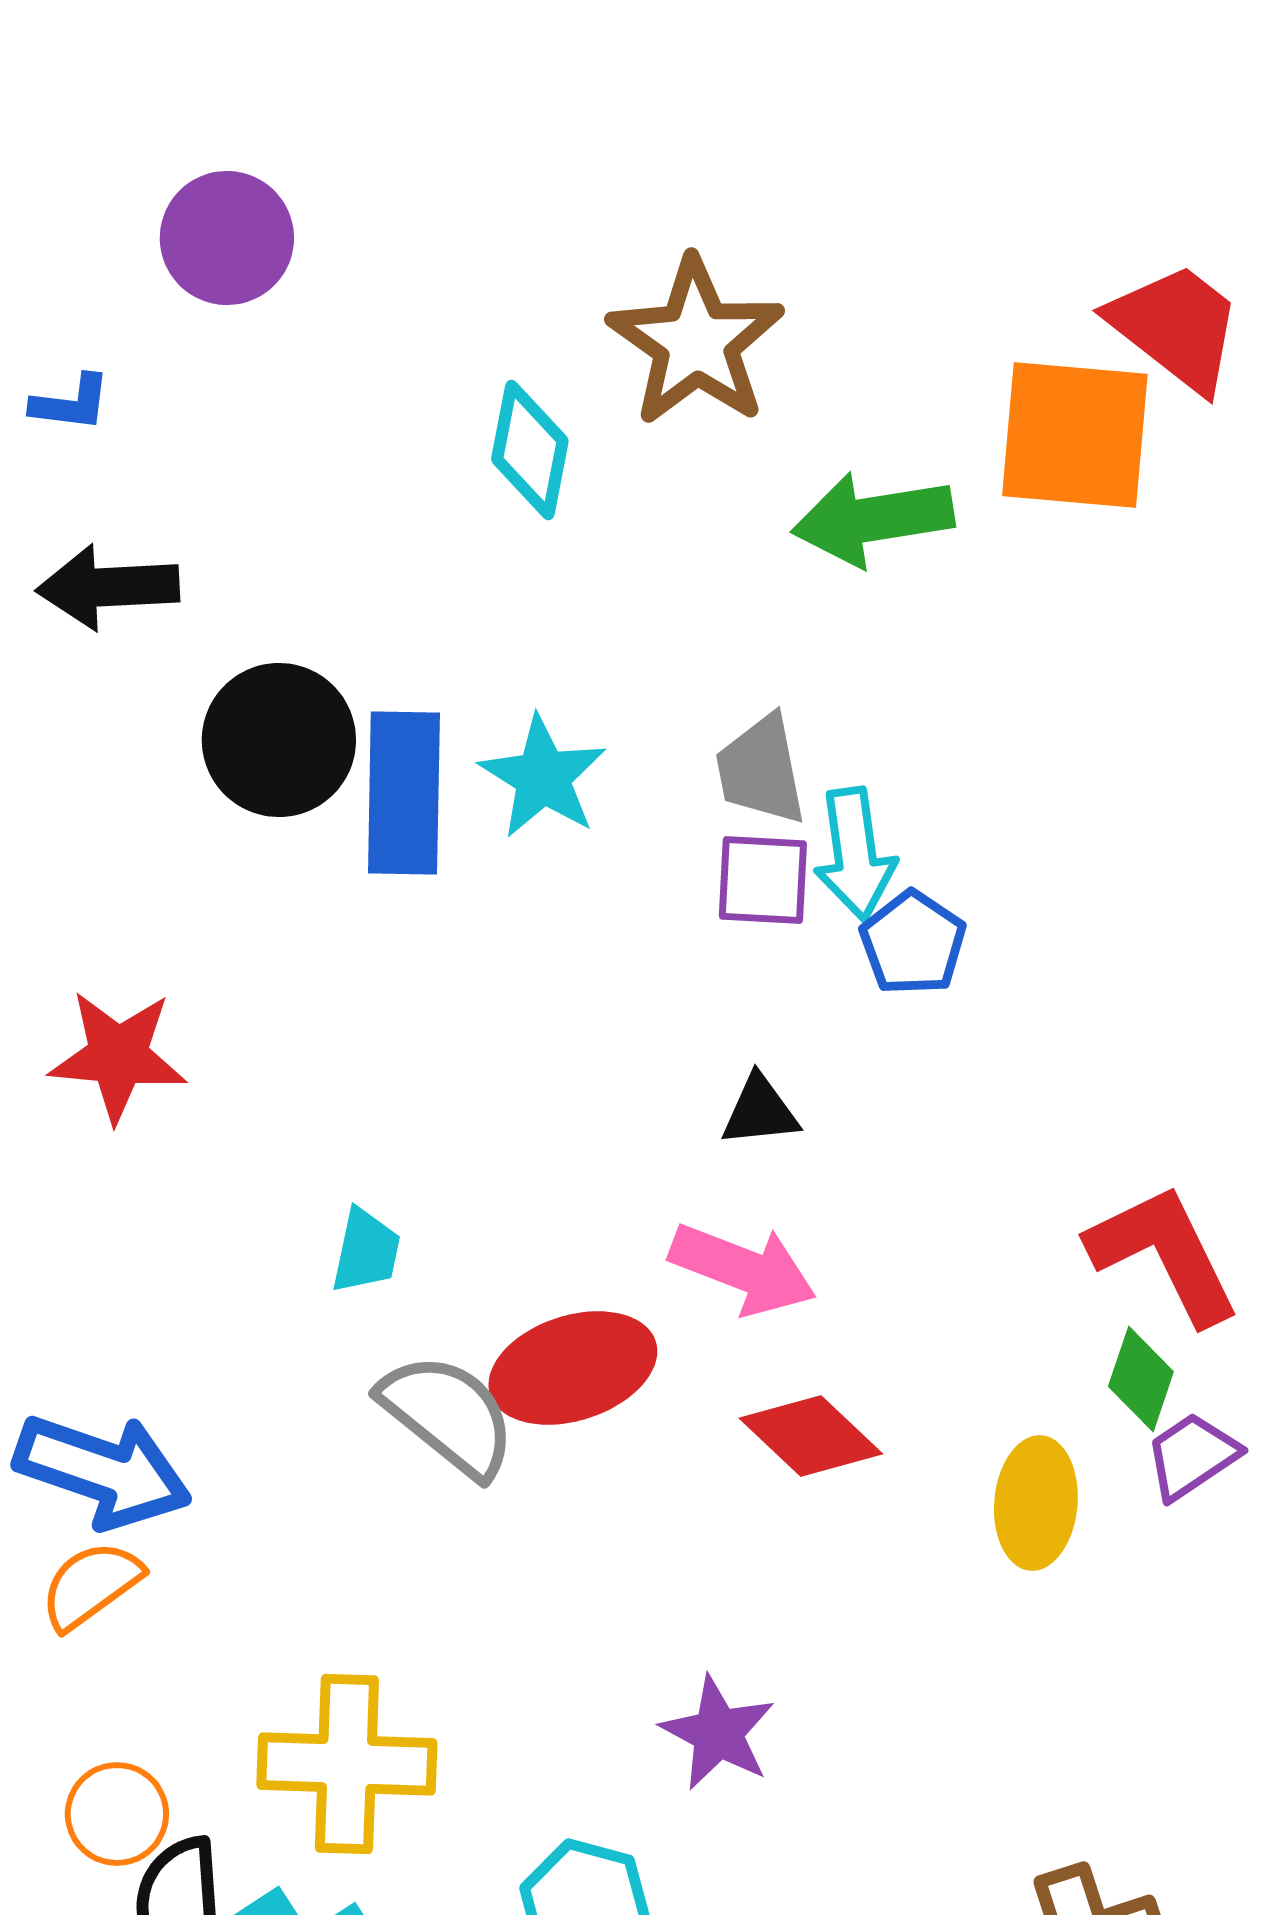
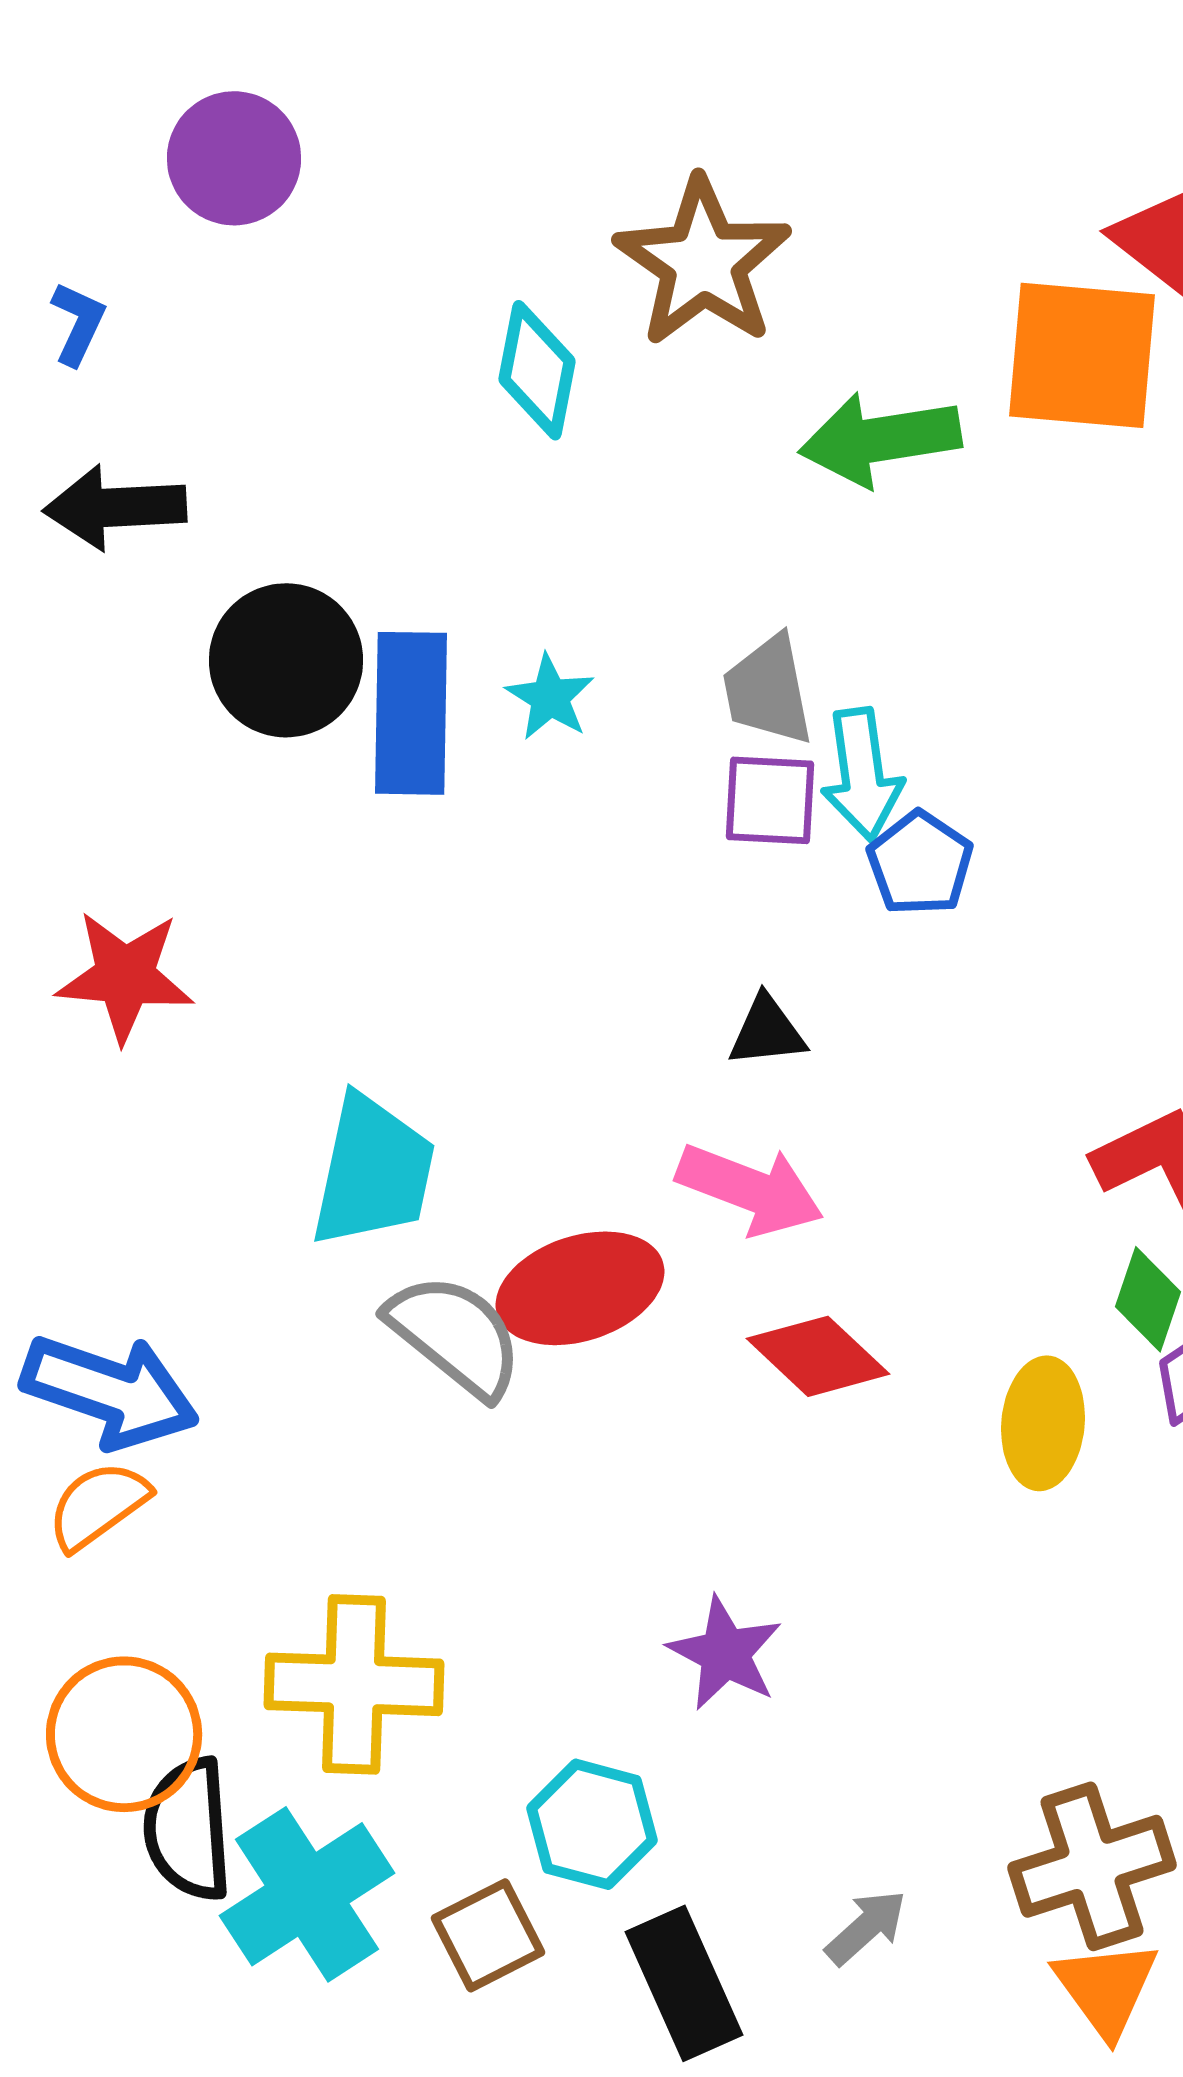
blue L-shape: (71, 403) -> (78, 323), turned -72
cyan star: (543, 777) -> (550, 697), size x0.7
cyan trapezoid: (366, 1251) -> (373, 1171), size x1.8
orange circle: (117, 1814) -> (124, 1734), size x1.5

